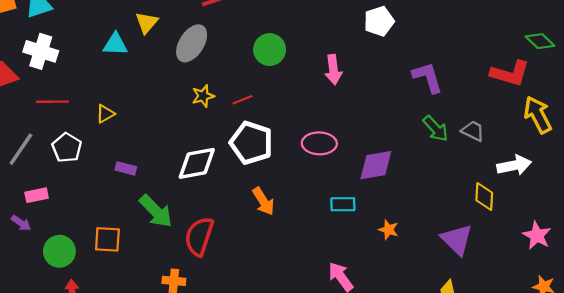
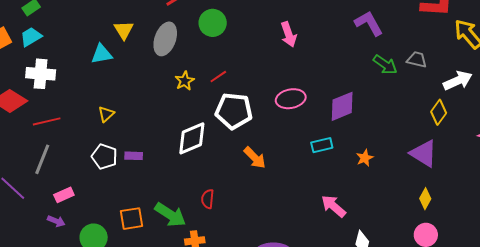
green circle: (270, 50) -> (213, 23), moved
red line: (52, 102) -> (47, 121), moved
white pentagon: (67, 148) -> (104, 156), moved
yellow diamond: (484, 196) -> (439, 112), turned 45
green arrow: (156, 211) -> (170, 215), moved
orange star: (389, 230) -> (365, 158), turned -30
red semicircle: (199, 236) -> (208, 199), size x0.6

